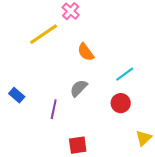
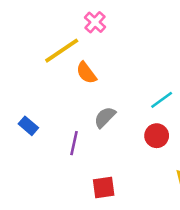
orange semicircle: (86, 52) -> (86, 73), moved

